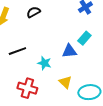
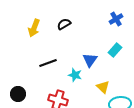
blue triangle: (69, 51) -> (90, 60), moved, turned -49
yellow triangle: (65, 82) -> (103, 87), moved

